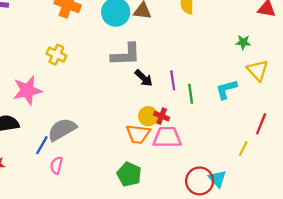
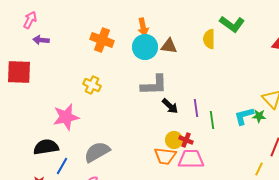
green star: (243, 42) -> (259, 116), moved
blue line: (42, 145) -> (62, 166), moved

